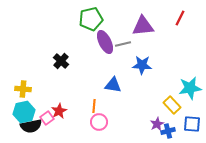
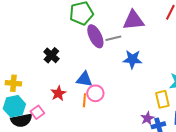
blue triangle: (113, 85) -> (84, 79), moved
yellow rectangle: (172, 105) -> (162, 99), turned 30
red star: (59, 111) -> (58, 93), moved
pink circle: (99, 122) -> (95, 93), moved

